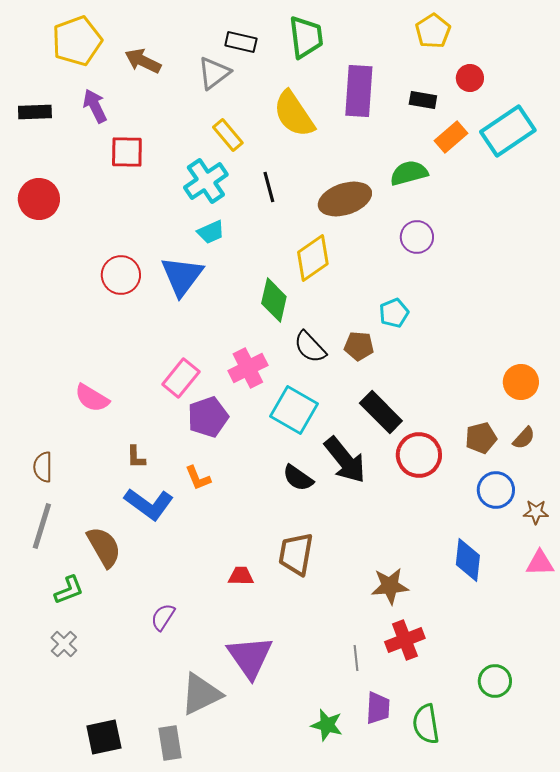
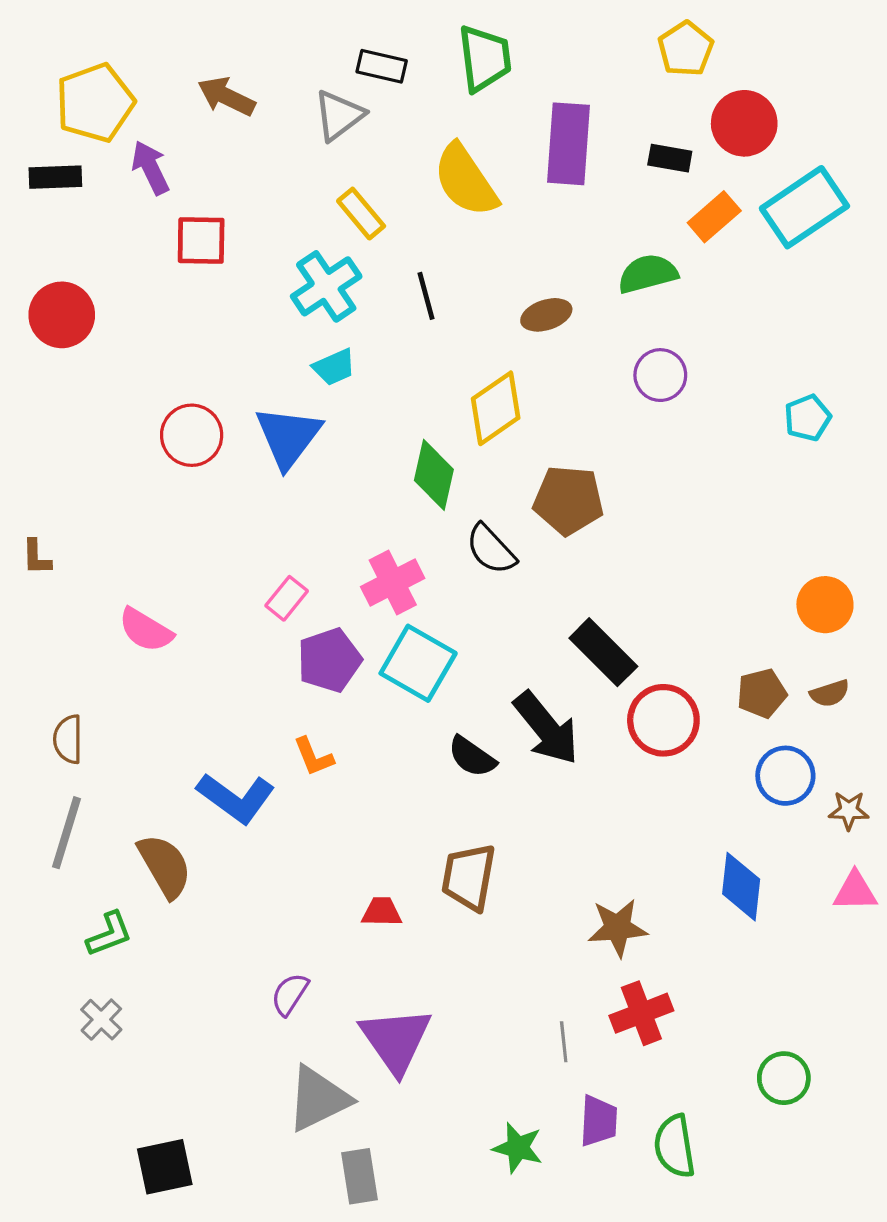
yellow pentagon: (77, 41) -> (95, 103), moved
red circle: (470, 78) -> (744, 123), size x1.5
brown ellipse: (345, 199) -> (546, 315), size x0.6
cyan pentagon: (394, 313) -> (808, 418), moved
brown pentagon: (359, 346) -> (568, 500), moved, size x1.5
pink rectangle: (181, 378) -> (287, 598), size x0.7
cyan square: (294, 410) -> (418, 663), moved
brown semicircle: (524, 438) -> (830, 693), turned 30
brown L-shape: (136, 457) -> (36, 557), moved
purple semicircle: (163, 617) -> (290, 994), moved
gray rectangle: (170, 743) -> (359, 1176), moved

